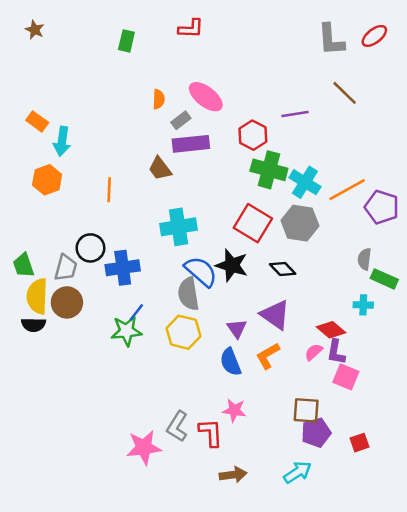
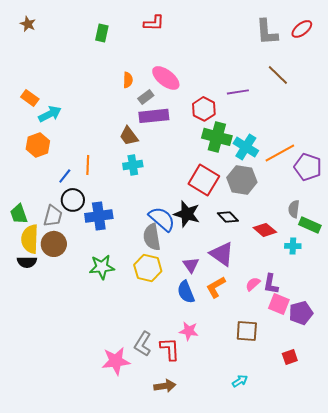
cyan arrow: (62, 141) -> (50, 114), turned -125
orange line: (109, 190) -> (88, 165), moved
cyan cross: (178, 227) -> (133, 165), moved, size x0.7
blue line: (136, 312) -> (65, 176), moved
red diamond: (331, 330) -> (265, 230), moved
purple pentagon: (316, 433) -> (301, 313), moved
cyan arrow: (297, 472) -> (240, 381), size x0.7
brown arrow: (233, 475) -> (165, 386), moved

